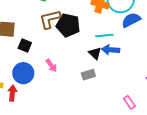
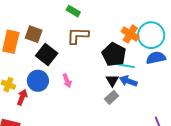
black pentagon: (68, 25) -> (114, 54), moved
black square: (25, 46) -> (47, 55), size x1.5
gray rectangle: (88, 75) -> (112, 97), moved, turned -40

